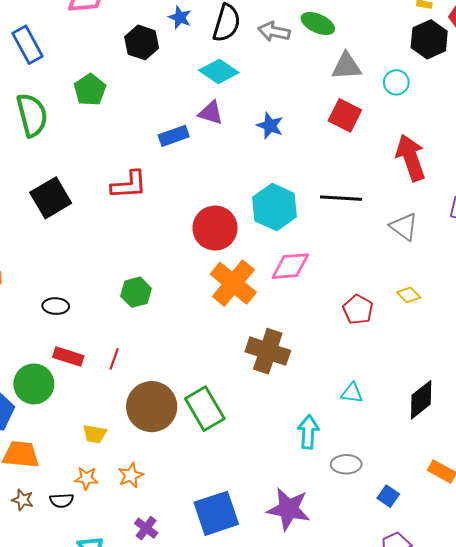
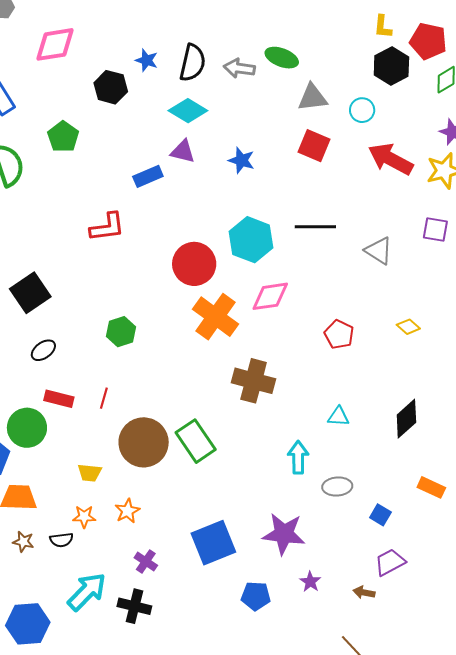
red arrow: (411, 158) -> (391, 159), moved, turned -39
black square: (51, 198) -> (30, 293), moved
yellow diamond: (409, 295) -> (408, 327), moved
black ellipse: (56, 306) -> (43, 350), turned -35

